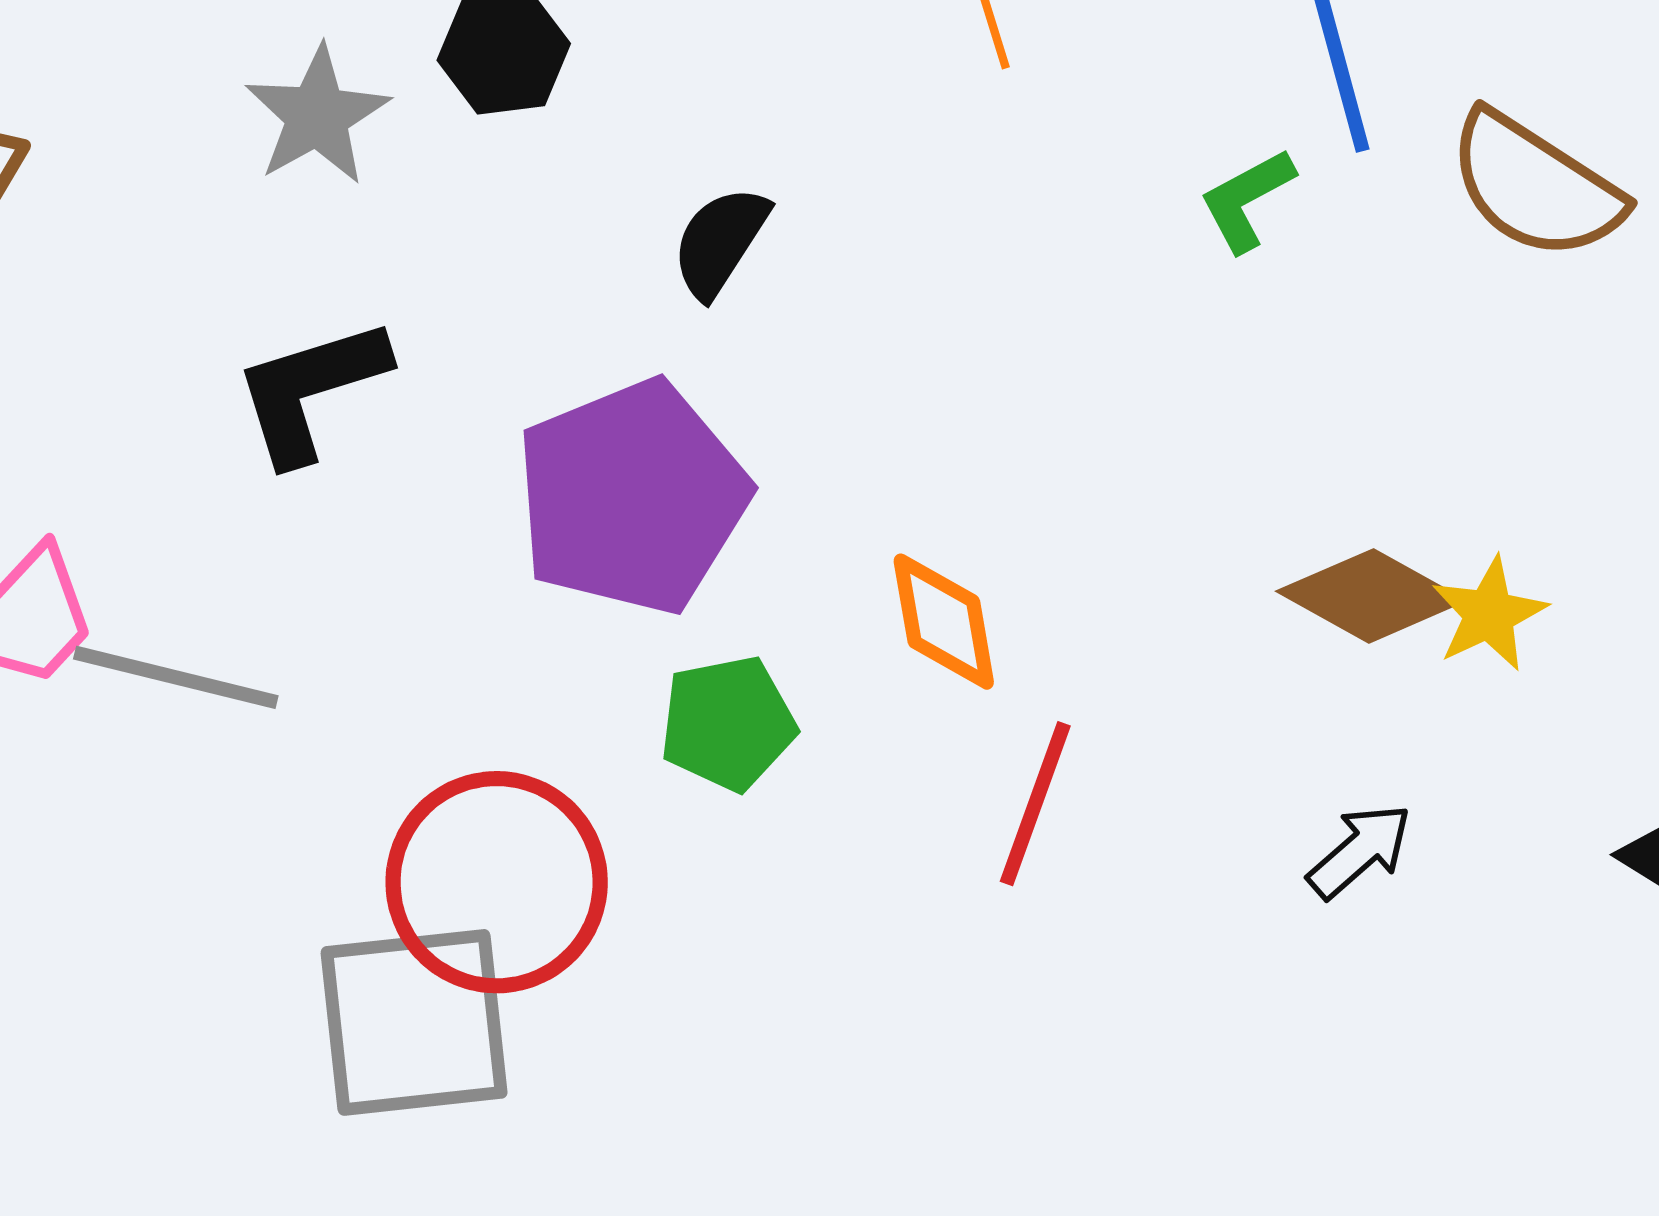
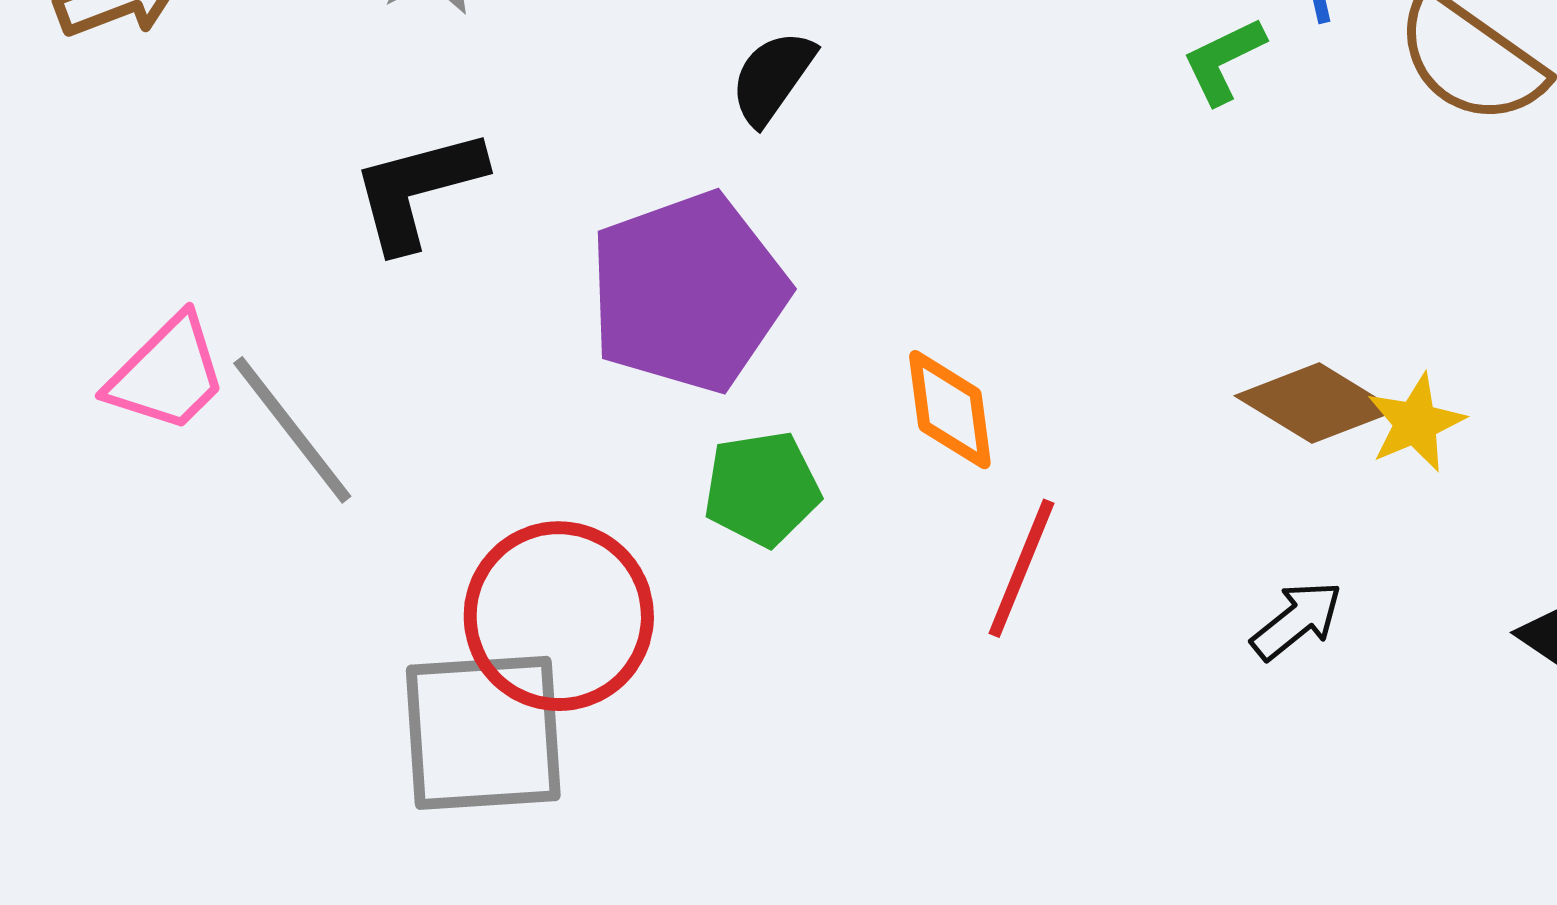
gray line: (176, 677) -> (292, 430), turned 36

